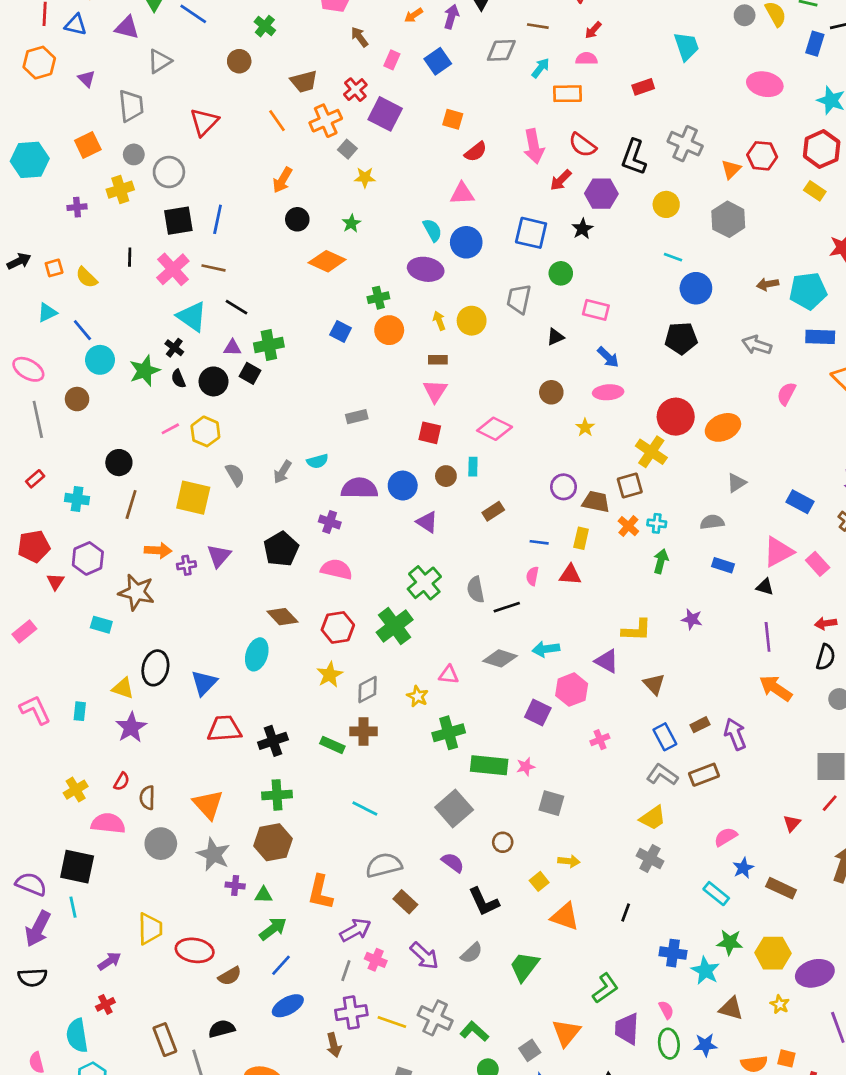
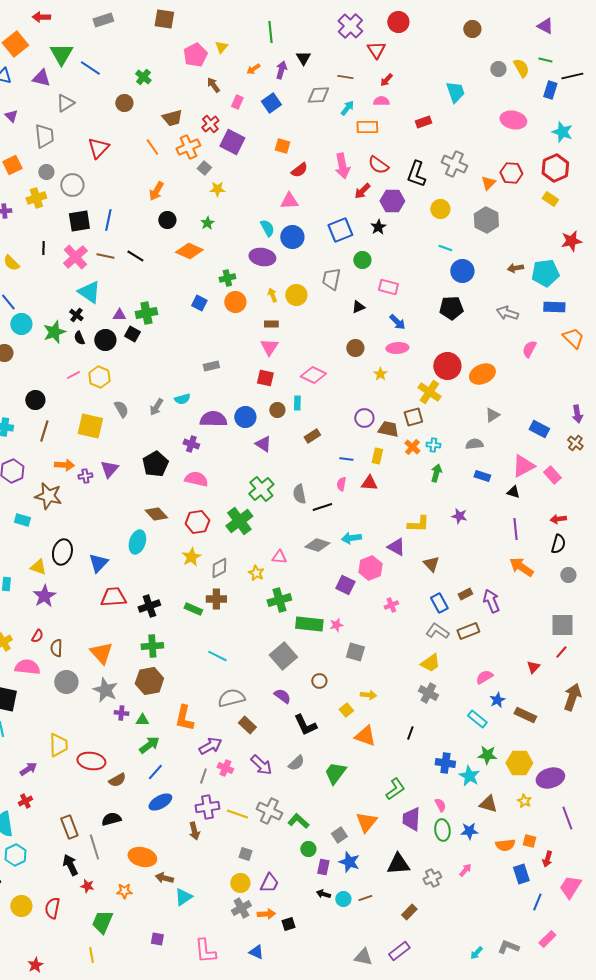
blue square: (531, 233) -> (340, 230), turned -35
black line: (236, 307) -> (135, 256), moved

